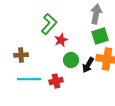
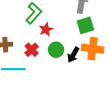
red cross: (56, 81) -> (32, 50), moved, turned -32

